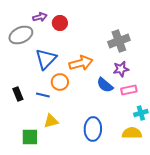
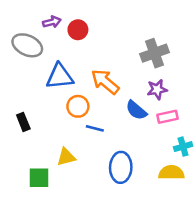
gray ellipse: (21, 35) -> (27, 45), turned 50
blue triangle: (46, 59) -> (60, 76), turned 40
orange arrow: (81, 63) -> (105, 82), turned -125
blue line: (43, 95) -> (95, 128), moved

